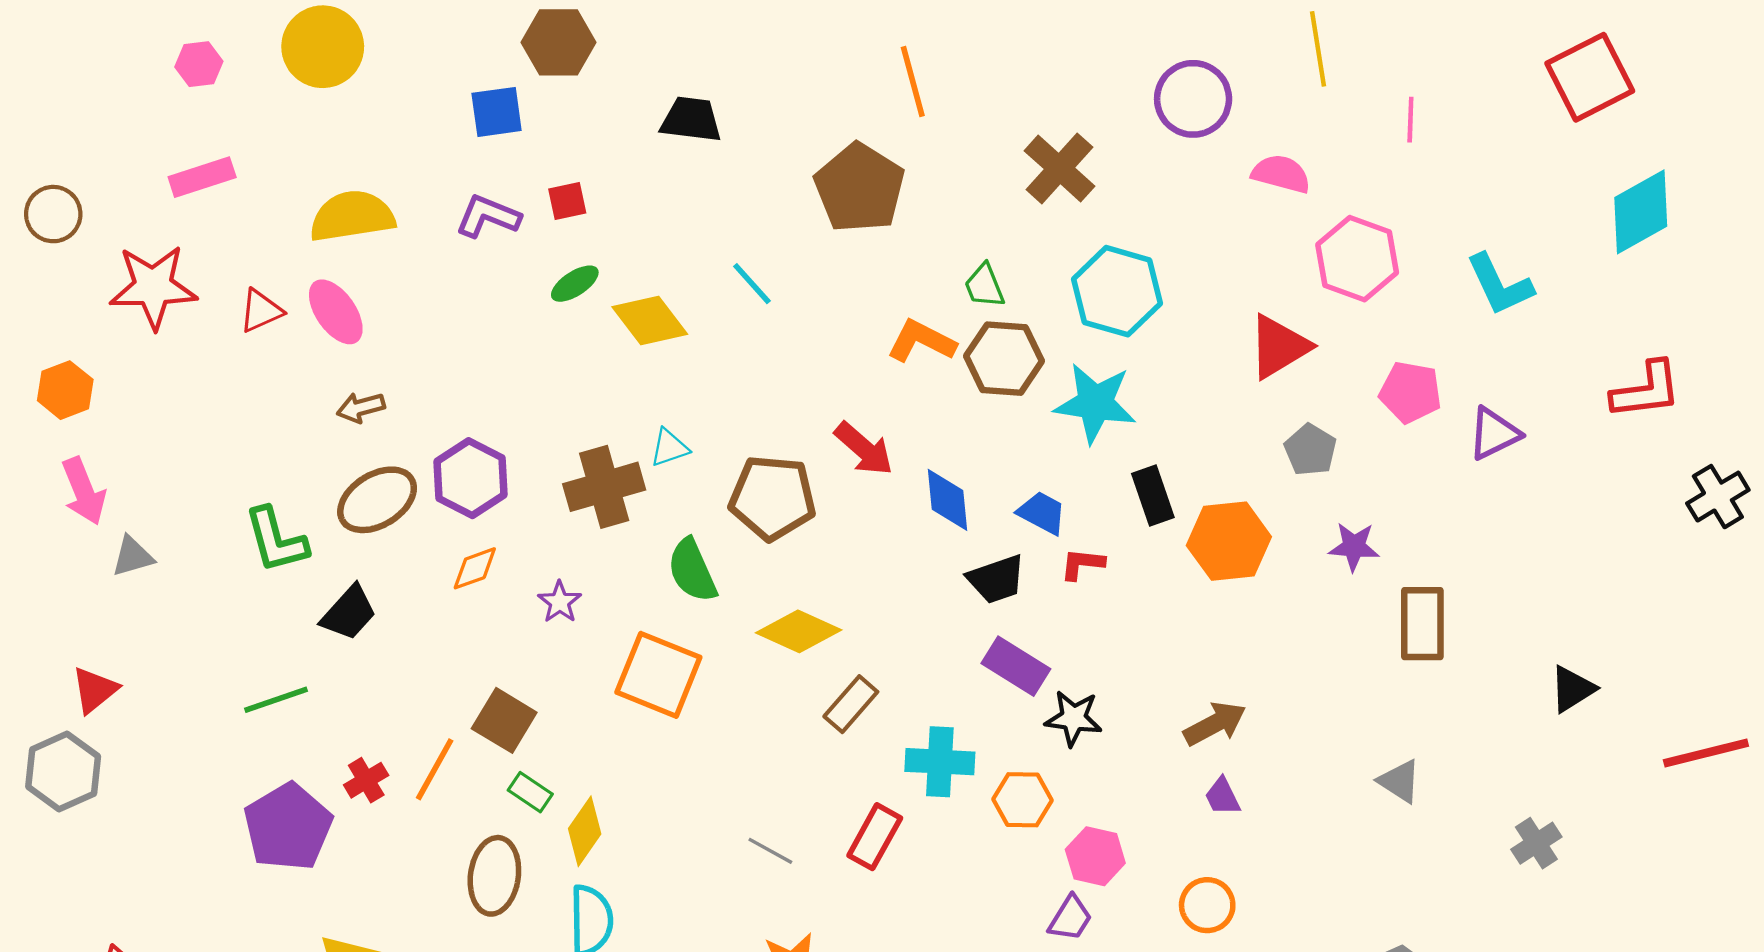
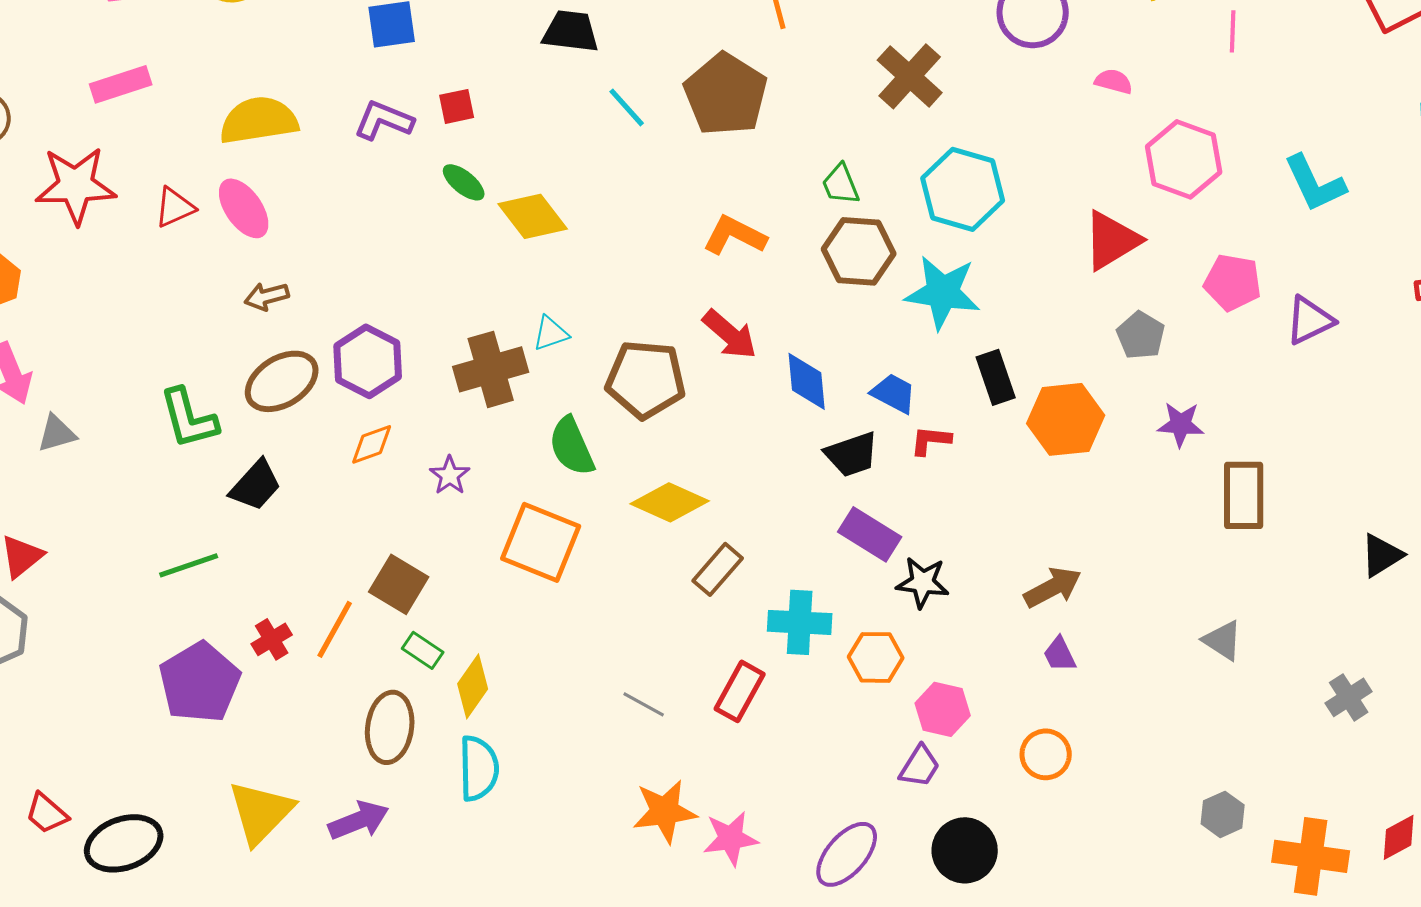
pink semicircle: (1281, 174) -> (1114, 81), size x0.7
green ellipse: (575, 284) -> (464, 182), turned 72
cyan line: (752, 284) -> (627, 107), moved
orange L-shape: (921, 341) -> (735, 235), moved

